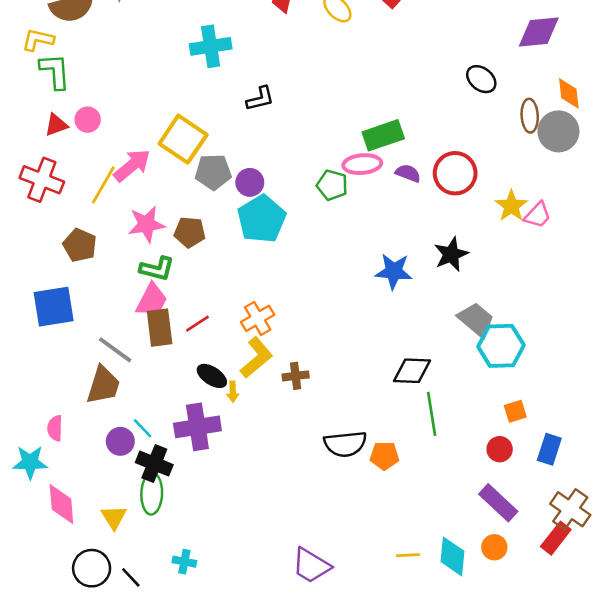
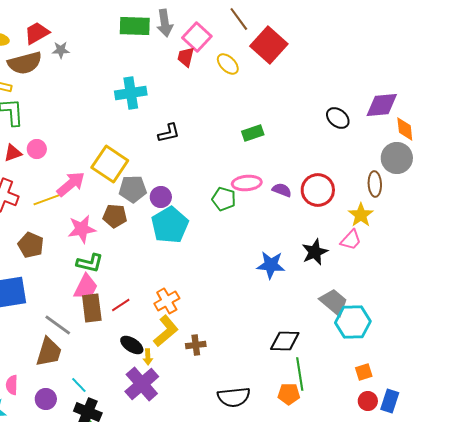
purple diamond: (539, 32) -> (382, 105), moved
brown ellipse: (530, 116) -> (375, 184), moved
green rectangle: (383, 135) -> (253, 133), moved, size x0.7
yellow line: (103, 185) -> (49, 199), turned 40
pink trapezoid: (538, 215) -> (351, 240), moved
brown pentagon: (190, 232) -> (115, 216), moved
purple cross: (197, 427) -> (142, 384), moved, turned -32
purple circle: (120, 441) -> (46, 399), moved
red circle: (500, 449) -> (368, 401), moved
orange pentagon: (384, 456) -> (289, 394), moved

